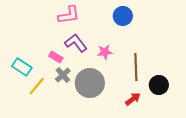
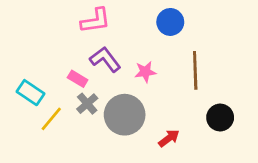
brown line: (136, 67) -> (195, 70), moved
red arrow: (133, 99) -> (169, 138), moved

